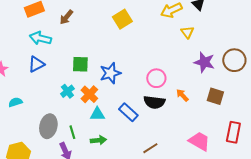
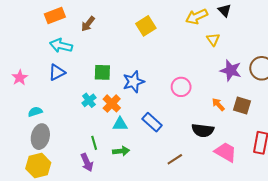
orange arrow: (182, 95) -> (218, 104), moved
black semicircle: (154, 102) -> (203, 130), moved
gray ellipse: (48, 126) -> (40, 137), moved

